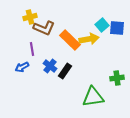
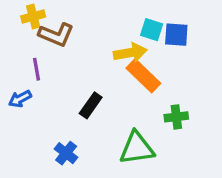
cyan square: (102, 25) -> (152, 30), turned -32
orange rectangle: (70, 40) -> (143, 76), moved
blue cross: (50, 66) -> (66, 153), moved

